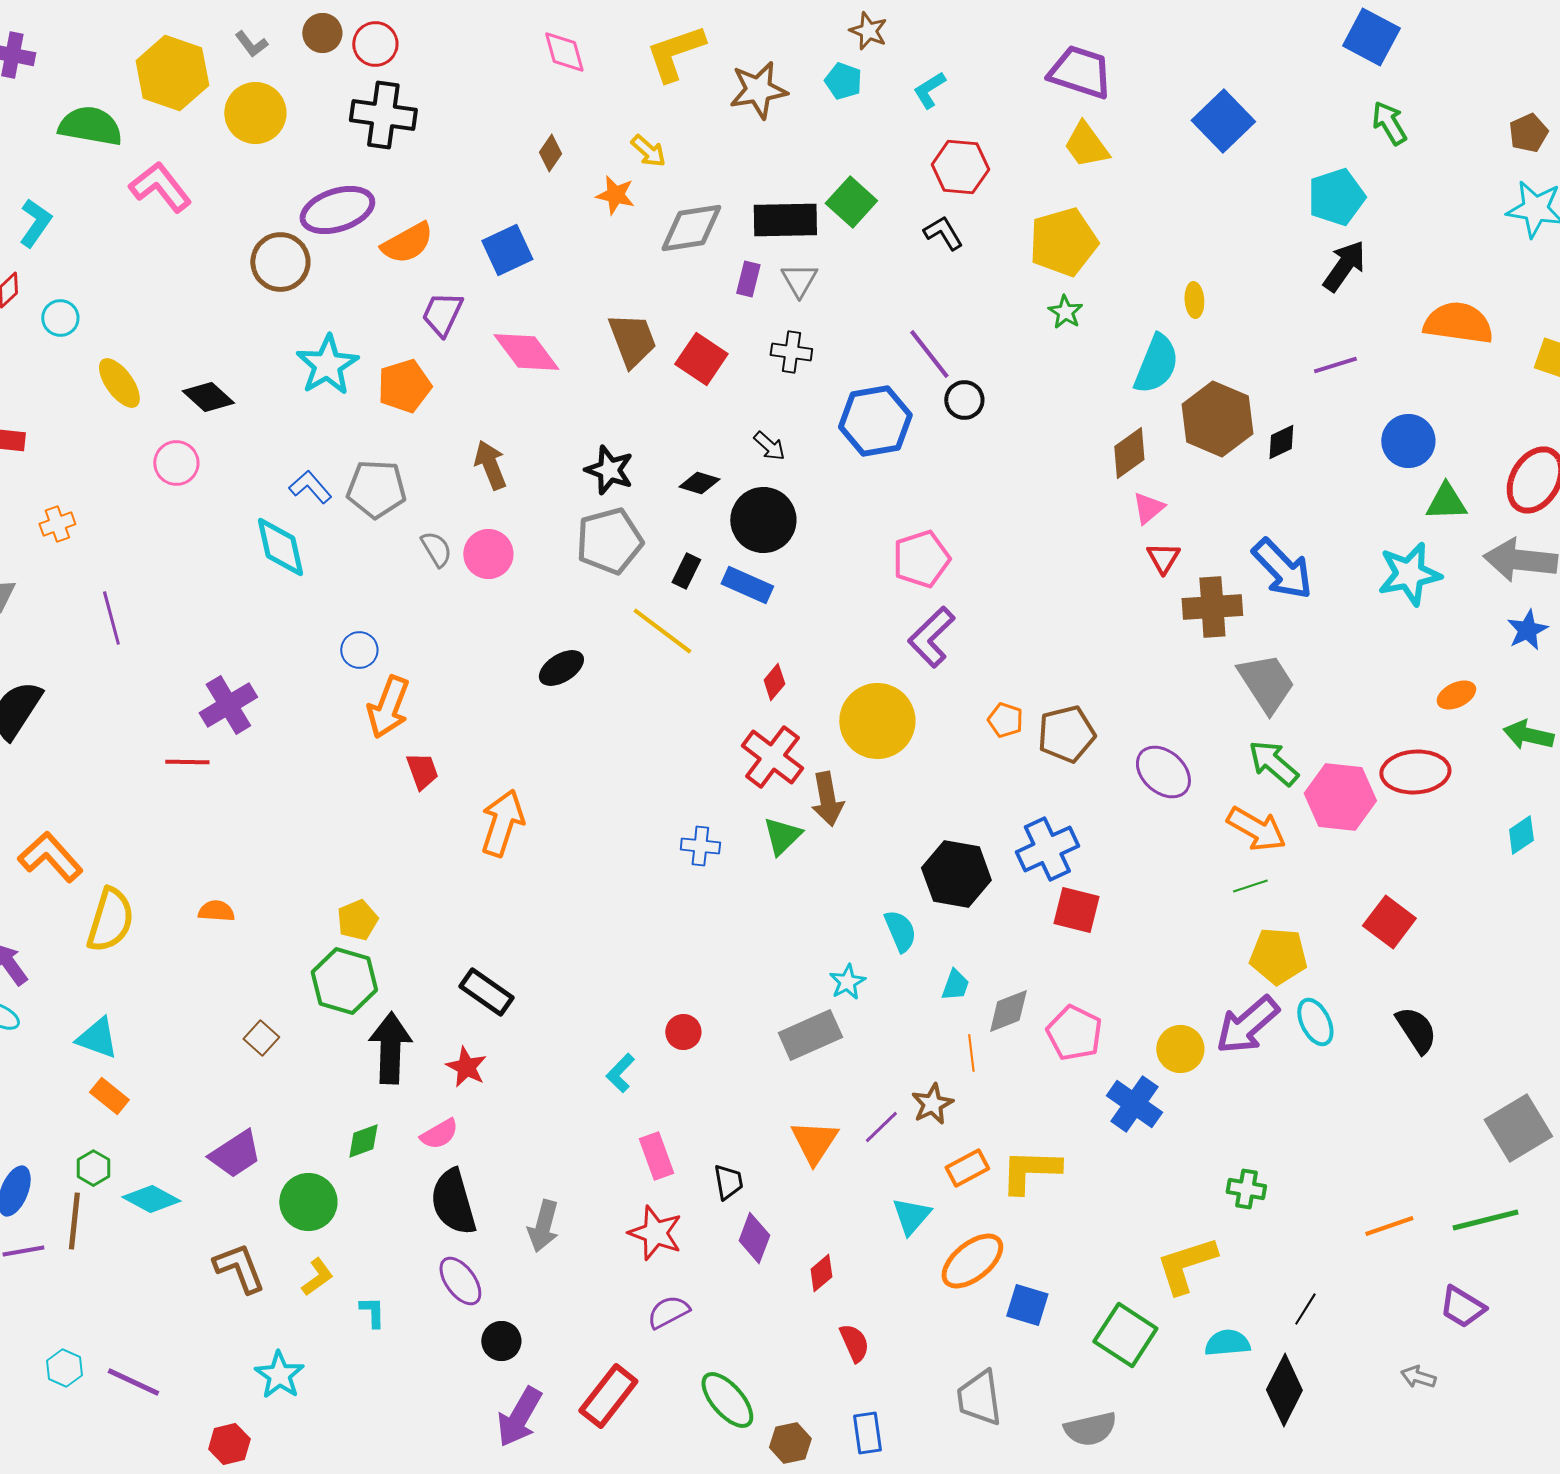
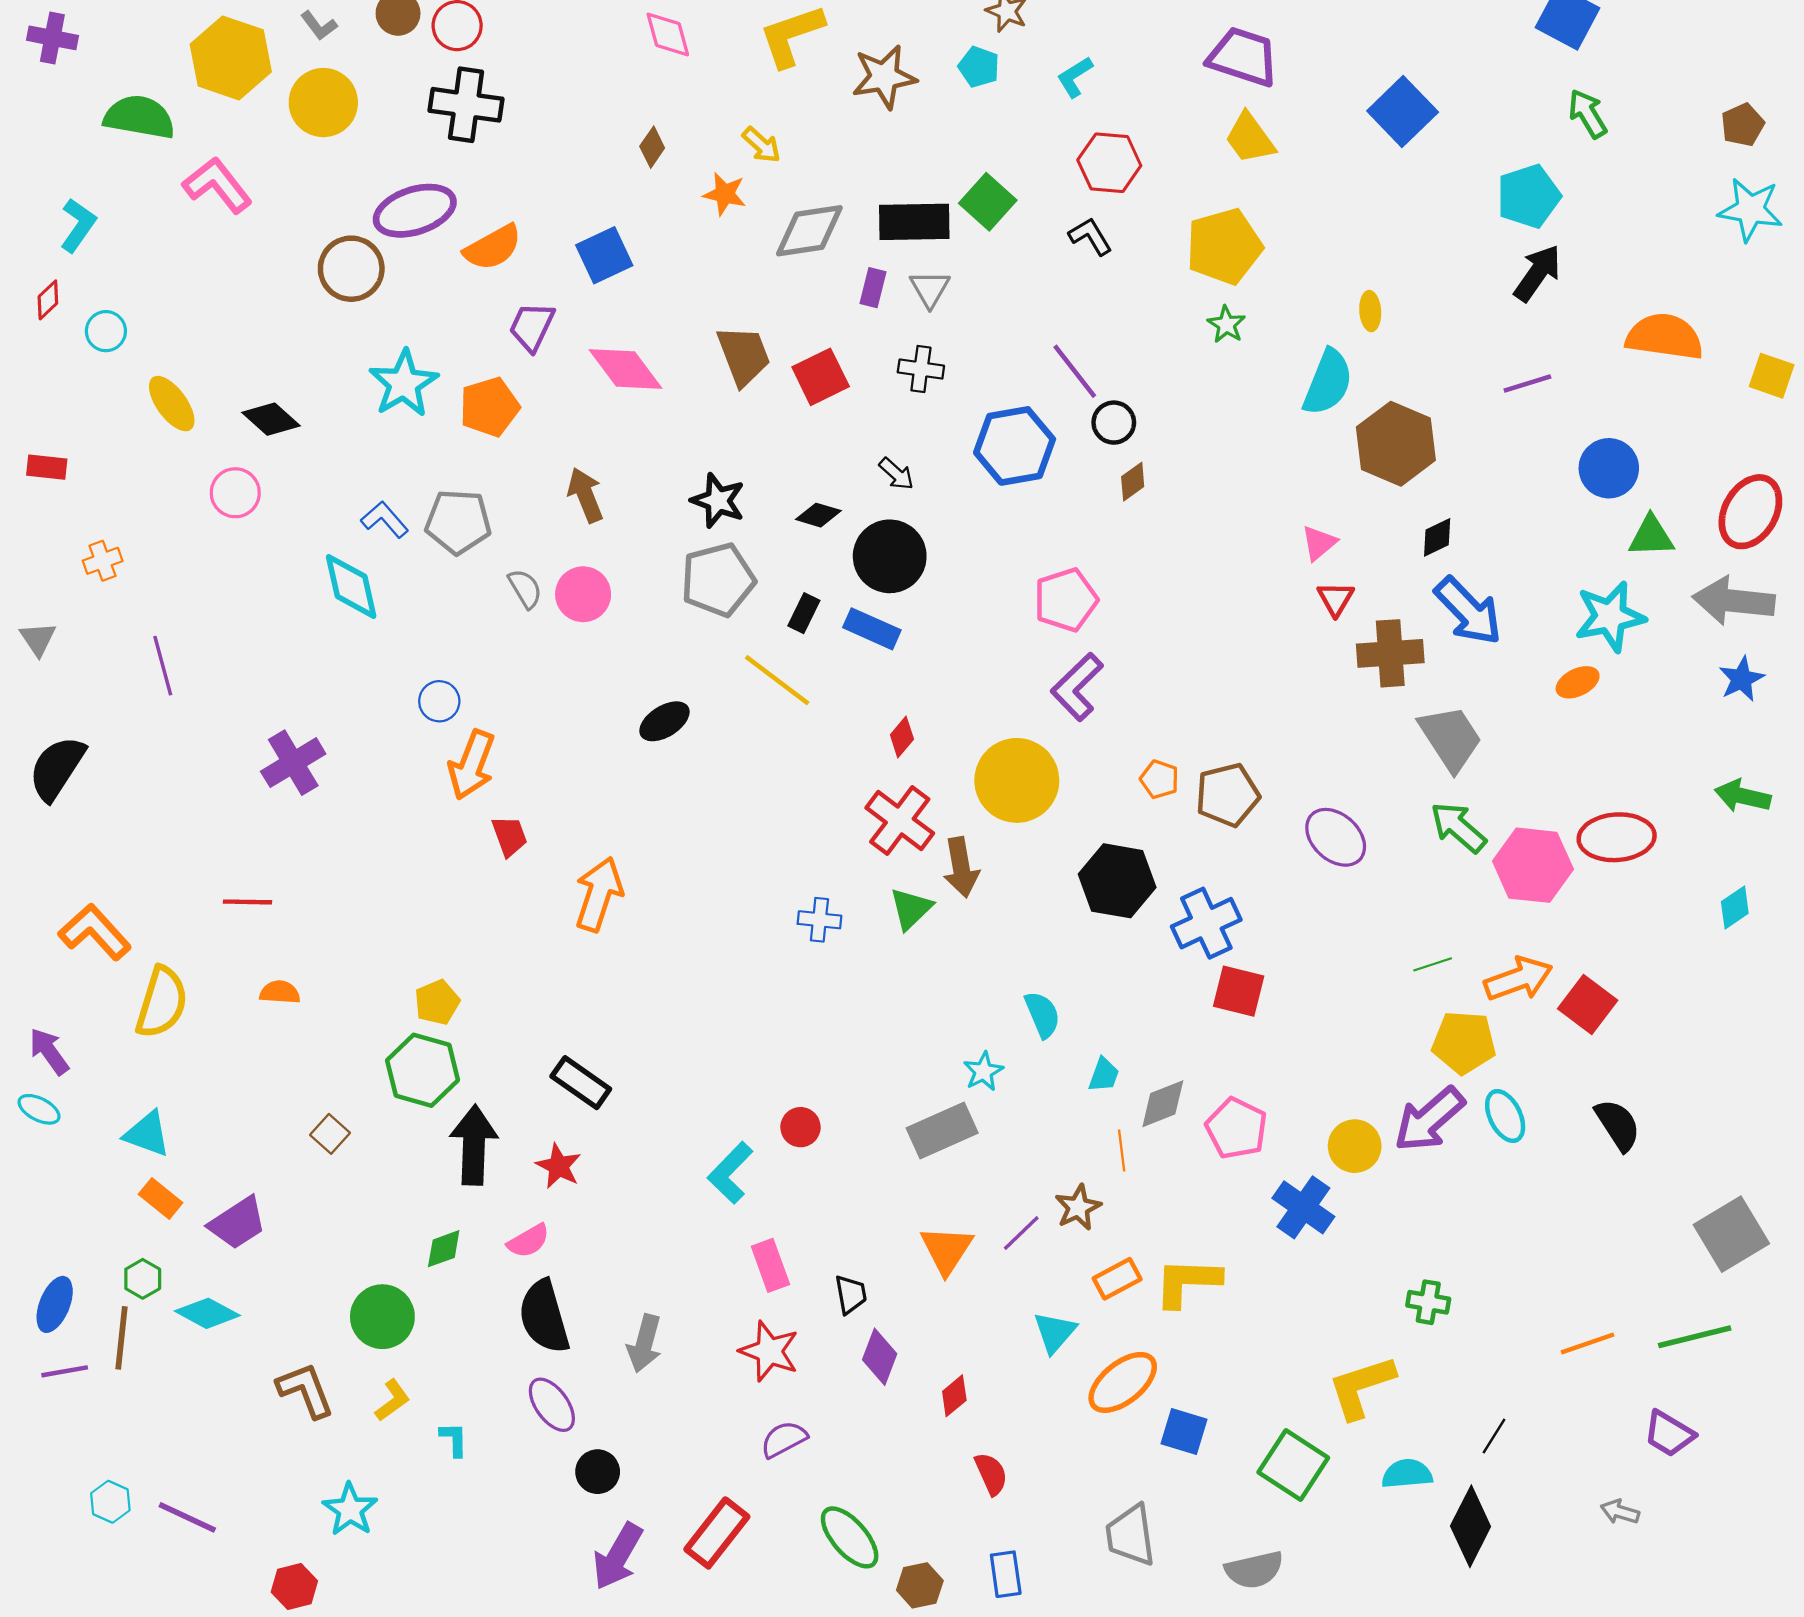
red square: (701, 359) -> (821, 377), turned 30
black diamond: (1281, 442) -> (1437, 537), moved
brown diamond: (1129, 453) -> (1133, 482), moved, size x0.7
orange ellipse: (1456, 695) -> (1578, 682), moved
red line: (187, 762) -> (248, 902), moved
orange arrow: (1256, 829) -> (1518, 979), moved, turned -50
black hexagon: (956, 874) -> (1117, 881), moved
cyan L-shape: (620, 1073) -> (730, 1173), size x1.4
purple trapezoid: (235, 1154) -> (237, 1223), moved

